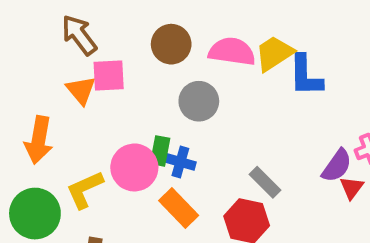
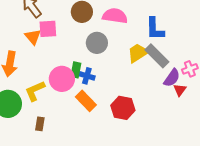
yellow trapezoid: (274, 53) -> (138, 53), moved
gray rectangle: (265, 182) -> (157, 56), moved, size x1.4

